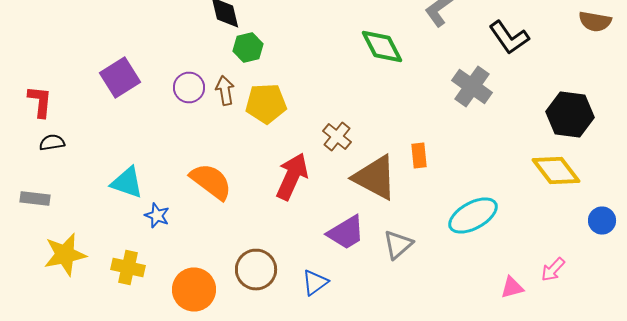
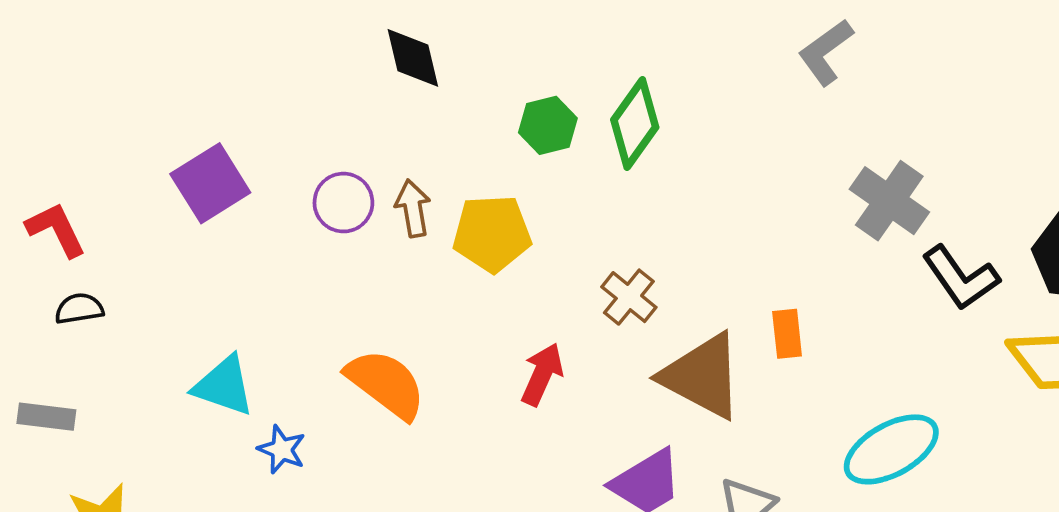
black L-shape: (509, 38) -> (961, 278), moved
green diamond: (382, 46) -> (635, 123), moved, turned 63
green hexagon: (248, 48) -> (548, 125), moved
red L-shape: (40, 102) -> (56, 230), turned -32
red arrow: (292, 176) -> (542, 374), size x0.7

